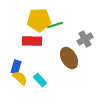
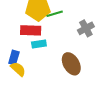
brown ellipse: (69, 58) -> (71, 64), moved
cyan rectangle: (40, 80) -> (39, 44), moved, turned -56

